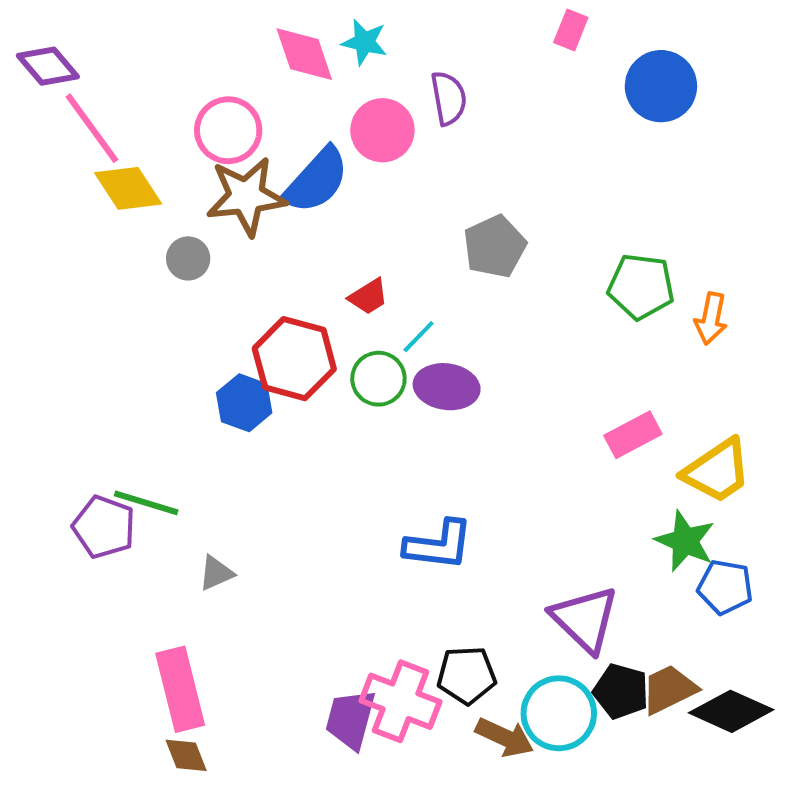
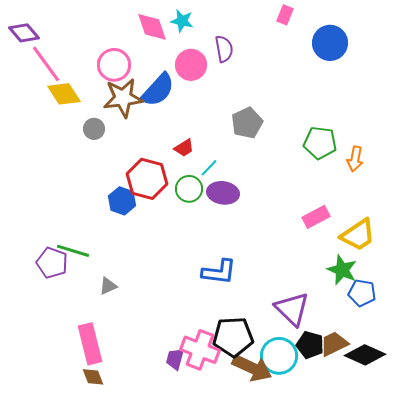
black pentagon: (467, 675) -> (233, 337), size x1.4
purple trapezoid: (350, 719) -> (175, 359), size x0.7
brown arrow: (505, 737) -> (252, 368), size x1.4

